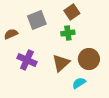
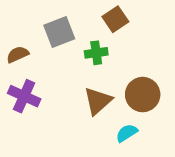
green cross: (68, 33) -> (96, 53), moved
purple cross: (27, 60) -> (24, 96), moved

